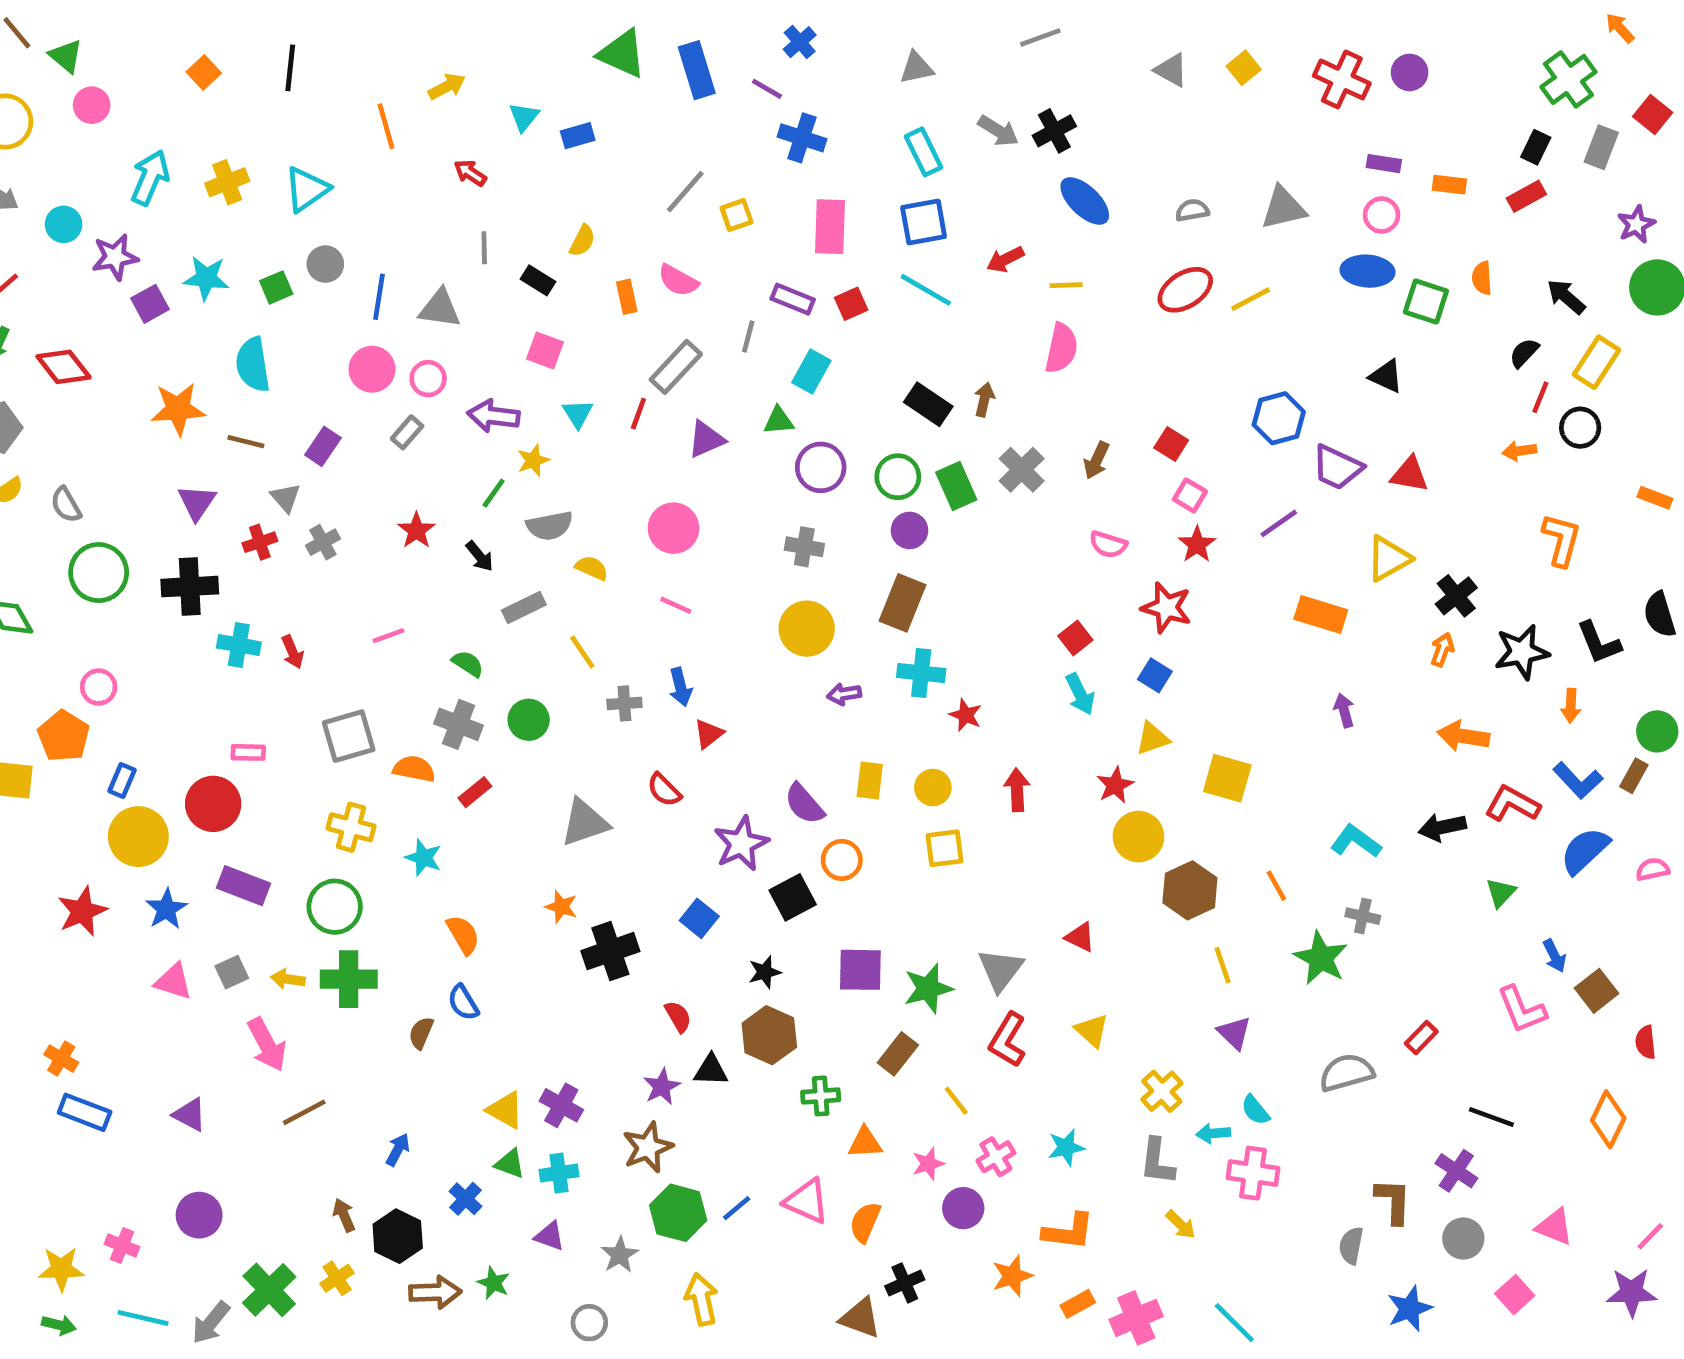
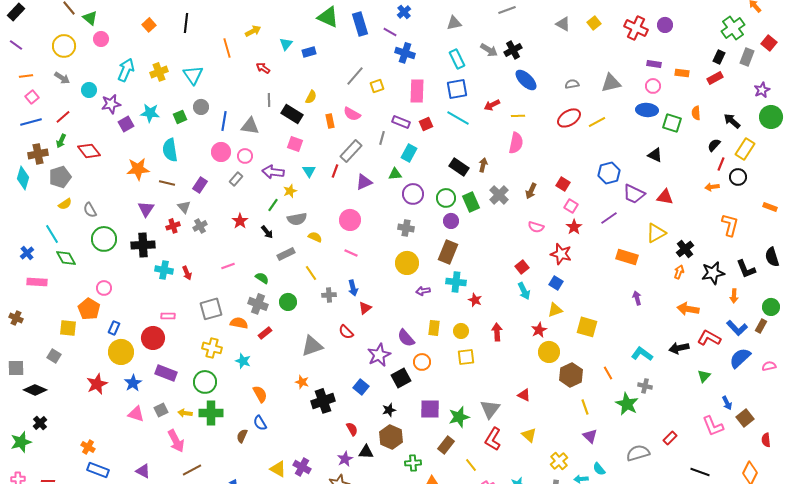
cyan triangle: (307, 189) -> (193, 75), turned -30
black rectangle: (538, 280) -> (292, 114), size x1.5

